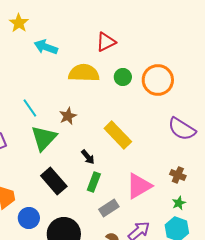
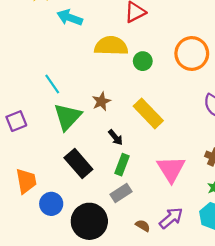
green circle: (123, 77) -> (143, 61), moved
brown star: (68, 116) -> (101, 101), moved
pink triangle: (139, 186) -> (171, 169), turned -32
gray rectangle: (109, 208) -> (121, 193), moved

